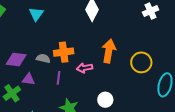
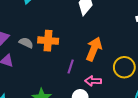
pink arrow: (85, 68) -> (93, 81), moved
purple line: (59, 78) -> (71, 66), moved

